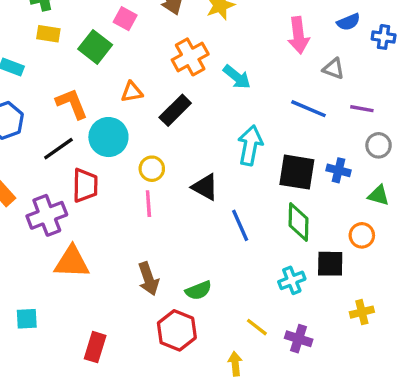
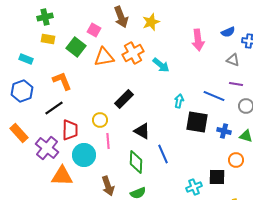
gray triangle: (334, 69) -> (233, 60), moved
orange triangle: (132, 92) -> (104, 57), moved, size x1.5
blue line: (309, 109) -> (214, 96), moved
black rectangle: (175, 110) -> (124, 99), moved
cyan circle: (108, 137) -> (84, 155), moved
cyan arrow: (250, 145) -> (179, 101), moved, size x0.6
yellow circle: (152, 169) -> (100, 120), moved
blue cross: (339, 170) -> (224, 131), moved
purple cross: (47, 215) -> (47, 148), turned -30
green diamond: (299, 222) -> (136, 162), moved

